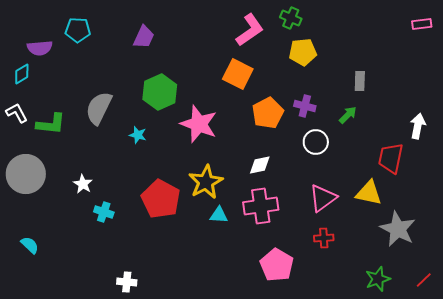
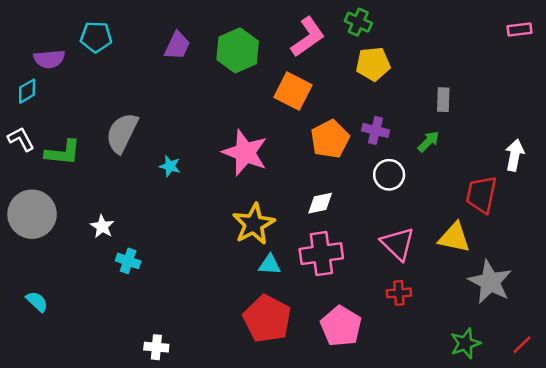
green hexagon: (160, 92) -> (238, 50), moved
pink triangle: (323, 198) -> (398, 244), turned -40
red pentagon: (161, 199) -> (267, 319), moved

